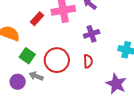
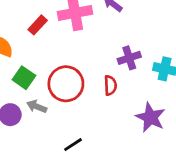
purple cross: (92, 34) -> (129, 58), moved

